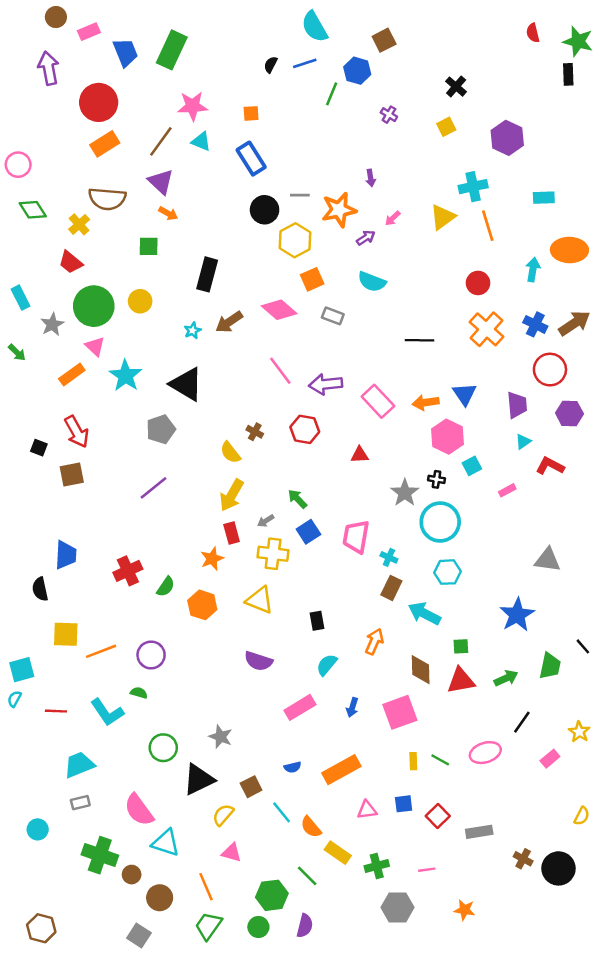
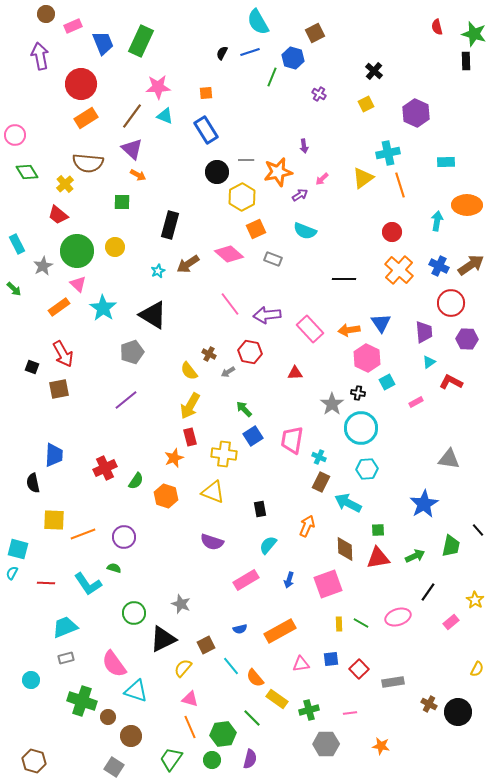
gray arrow: (266, 521) -> (228, 372), moved
cyan square: (22, 670) -> (18, 549), turned 30
orange line: (206, 887) -> (190, 727), moved

